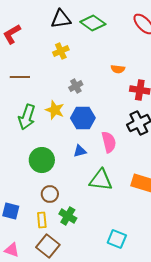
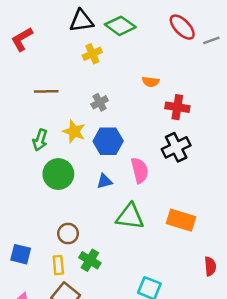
yellow cross: (61, 51) -> (92, 54), moved
brown line: (20, 77) -> (46, 91), moved
green arrow: (27, 117) -> (40, 140), size x0.7
green circle: (42, 160) -> (58, 174), moved

